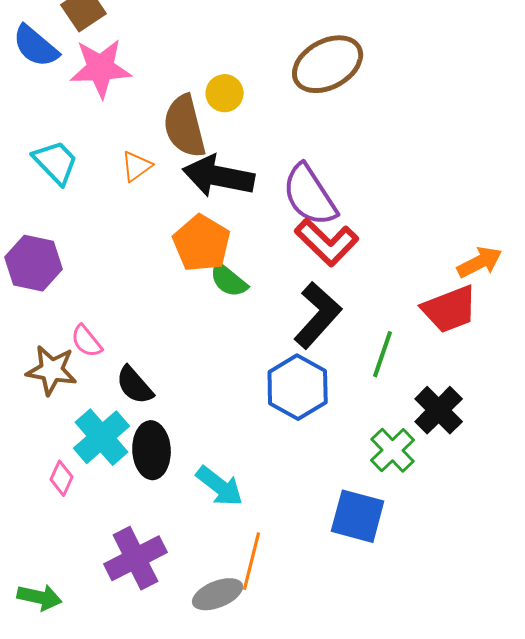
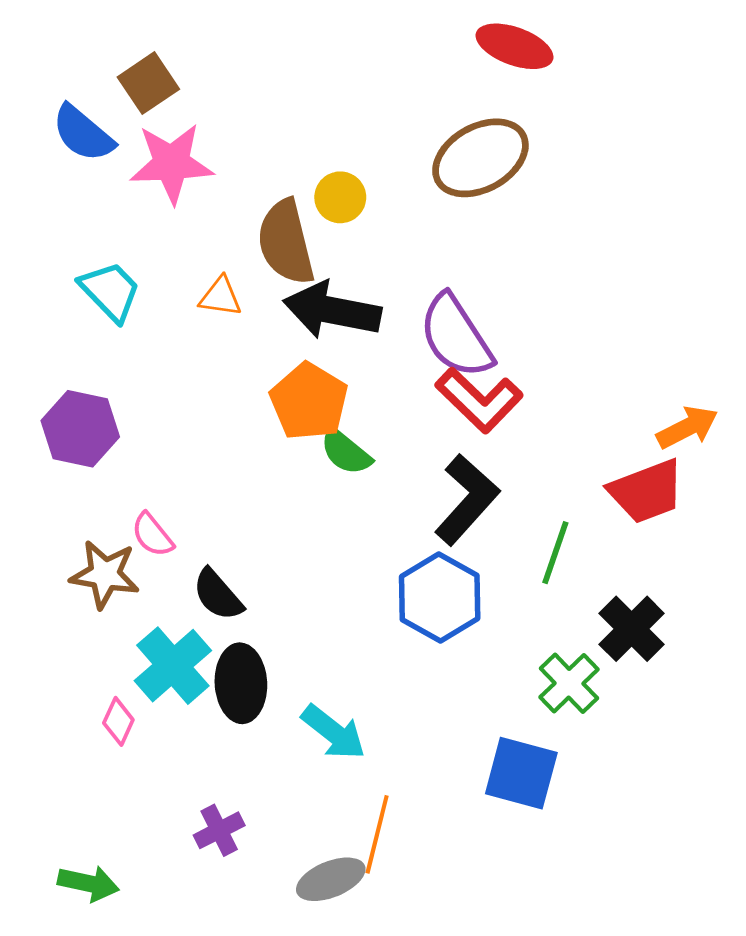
orange triangle: (137, 166) -> (221, 297), turned 44
purple cross: (136, 558) -> (219, 830), size x0.6

